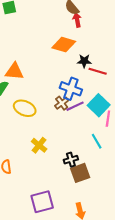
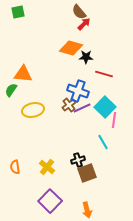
red arrow: (77, 20) -> (84, 24), turned 56
black star: (84, 61) -> (86, 57), moved
yellow ellipse: (25, 108) -> (33, 110), turned -35
yellow cross: (39, 145) -> (47, 167), moved
purple square: (42, 202) -> (50, 201), turned -30

